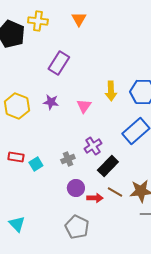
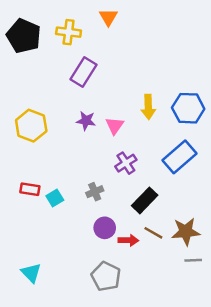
yellow cross: (38, 21) -> (69, 32), moved
purple star: (51, 102) -> (86, 121), moved
purple cross: (93, 146) -> (126, 163), moved

